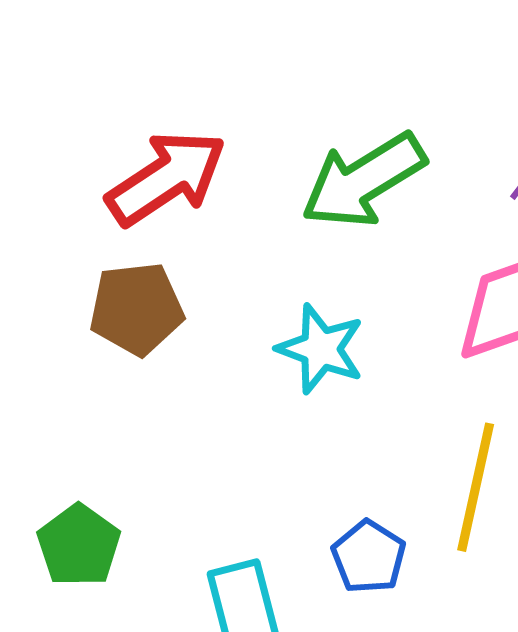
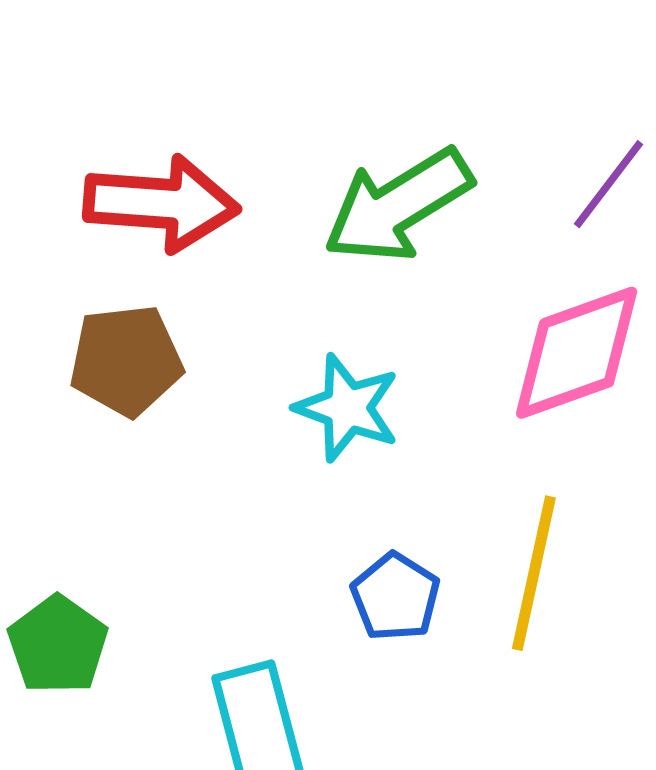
red arrow: (166, 178) -> (161, 203), turned 38
blue pentagon: (369, 557) -> (395, 597), moved

